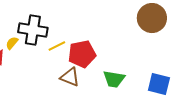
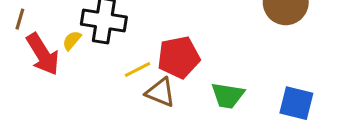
yellow line: (57, 46) -> (137, 69), moved

